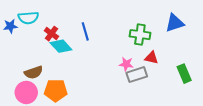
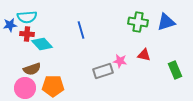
red cross: (52, 34) -> (27, 34), moved, turned -32
green cross: (140, 35) -> (138, 22), moved
cyan diamond: (61, 46) -> (42, 44), moved
gray rectangle: (137, 75) -> (103, 71), moved

